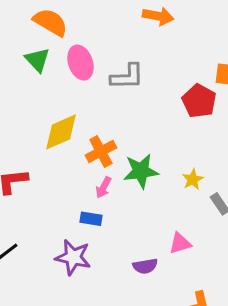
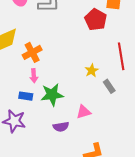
green star: (141, 171) -> (52, 95), moved
pink arrow: (103, 187) -> (34, 76), turned -32

